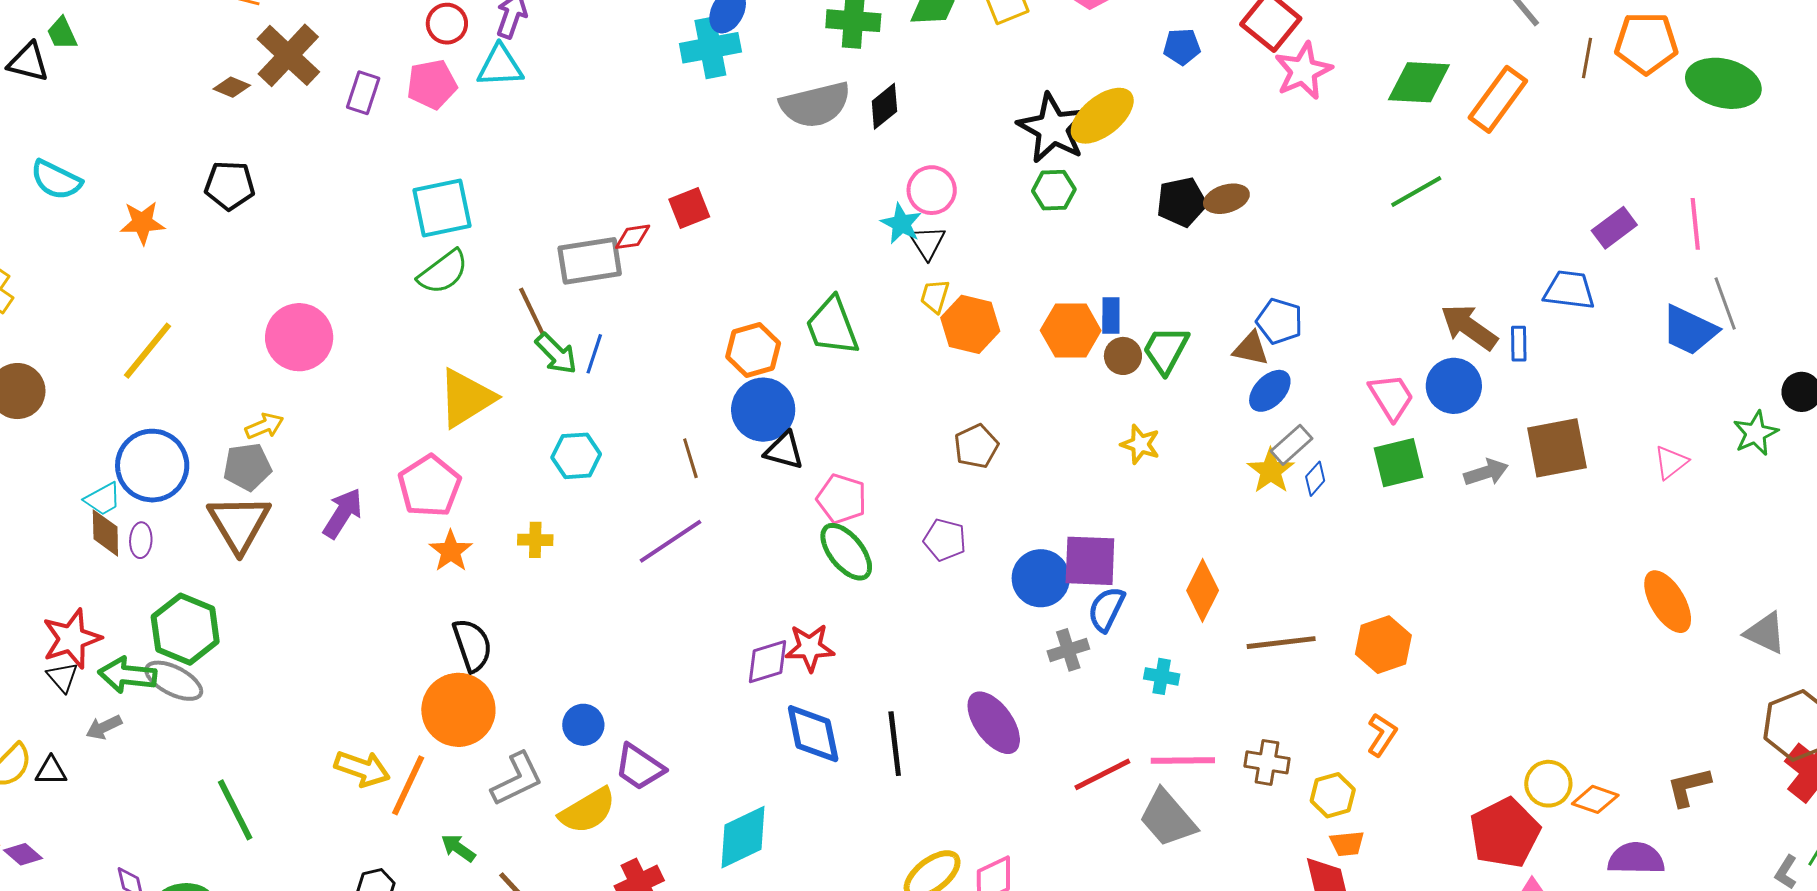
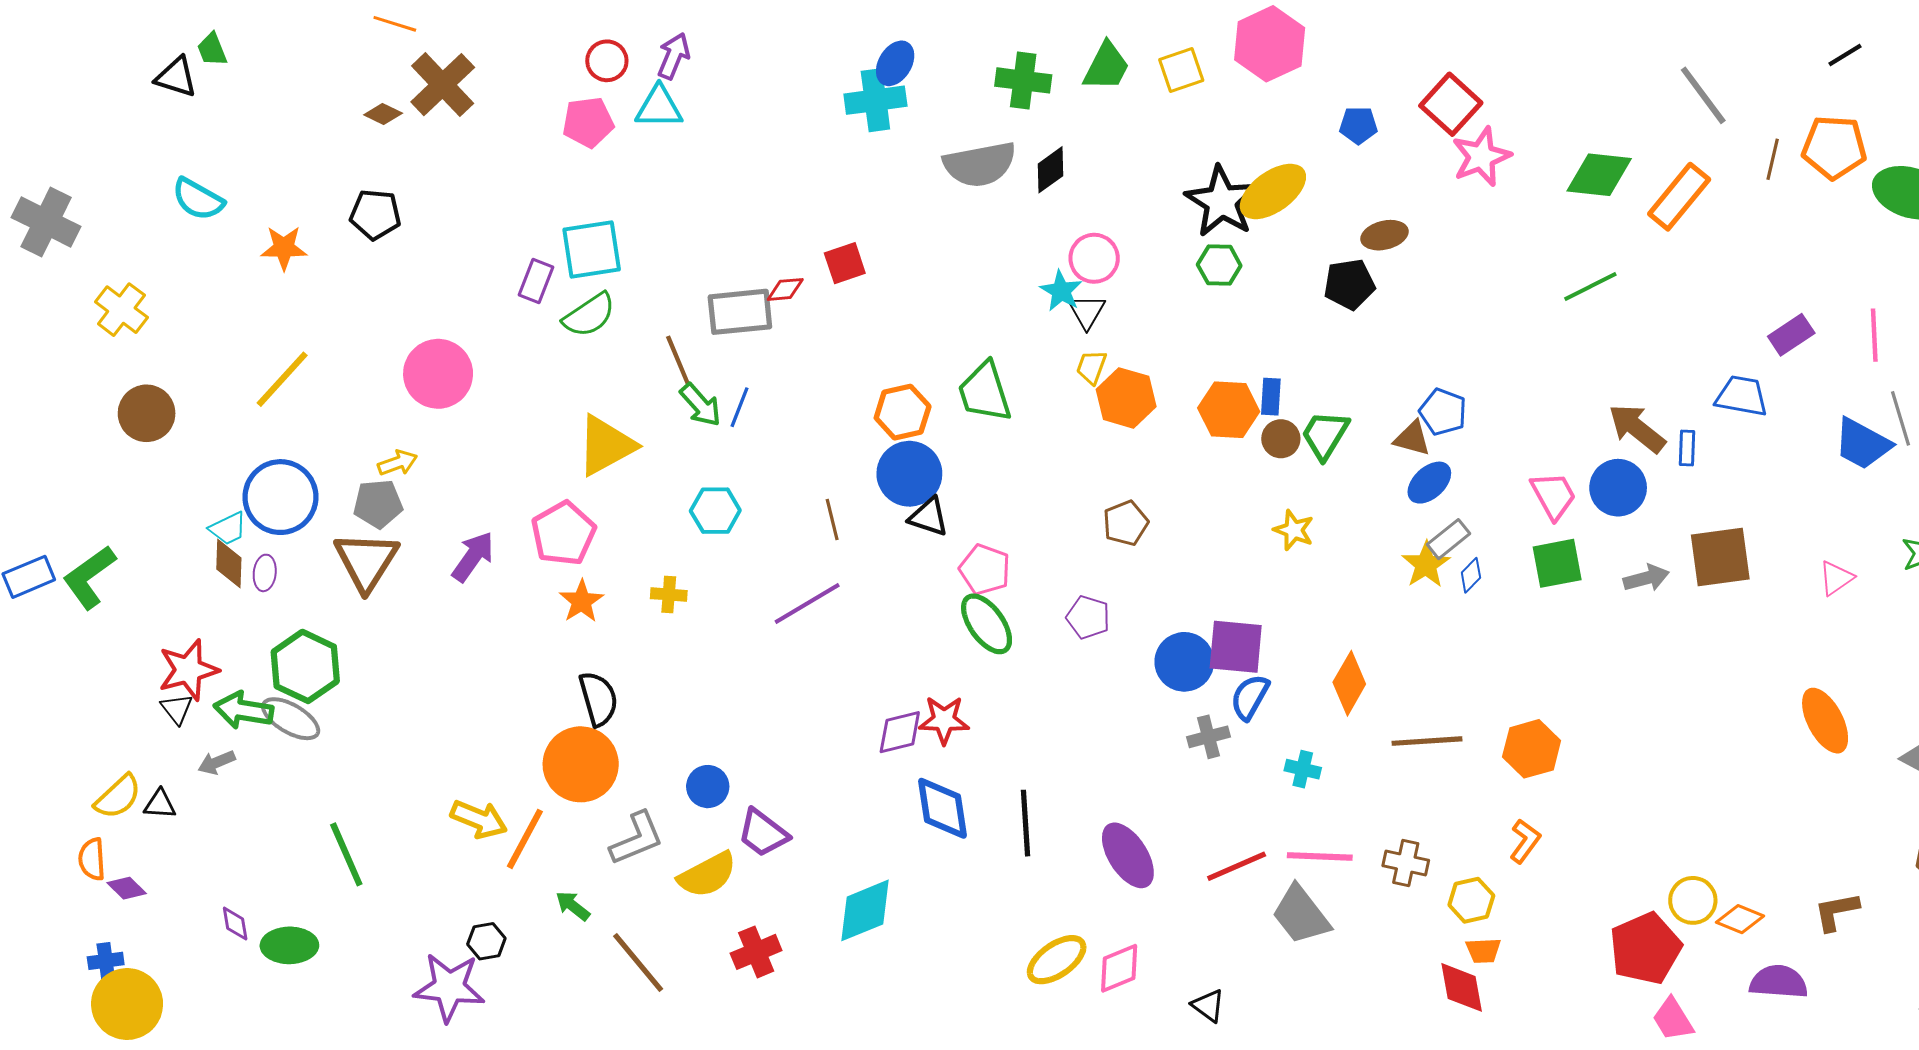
purple rectangle: (363, 93) -> (536, 281), moved
brown ellipse: (1226, 199) -> (1385, 235), moved
purple ellipse: (994, 723) -> (1128, 855), moved

